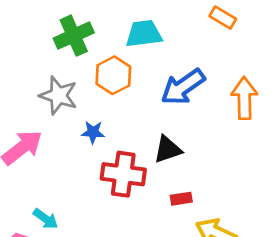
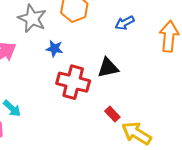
blue arrow: (183, 87) -> (125, 23), size x0.6
red rectangle: (181, 199) -> (112, 114), moved, turned 49

